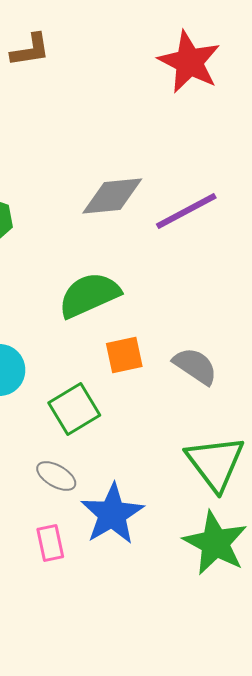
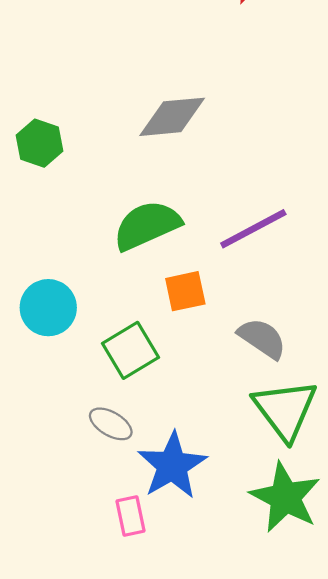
purple line: (186, 211) -> (253, 229), moved
gray semicircle: (195, 366) -> (262, 338), moved
pink rectangle: (50, 543) -> (131, 516), moved

